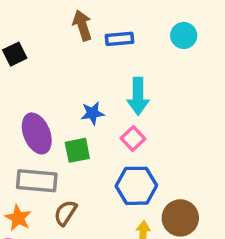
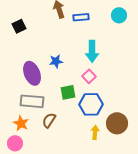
blue star: (92, 113) -> (56, 61), moved
green square: (77, 150) -> (68, 92), moved

